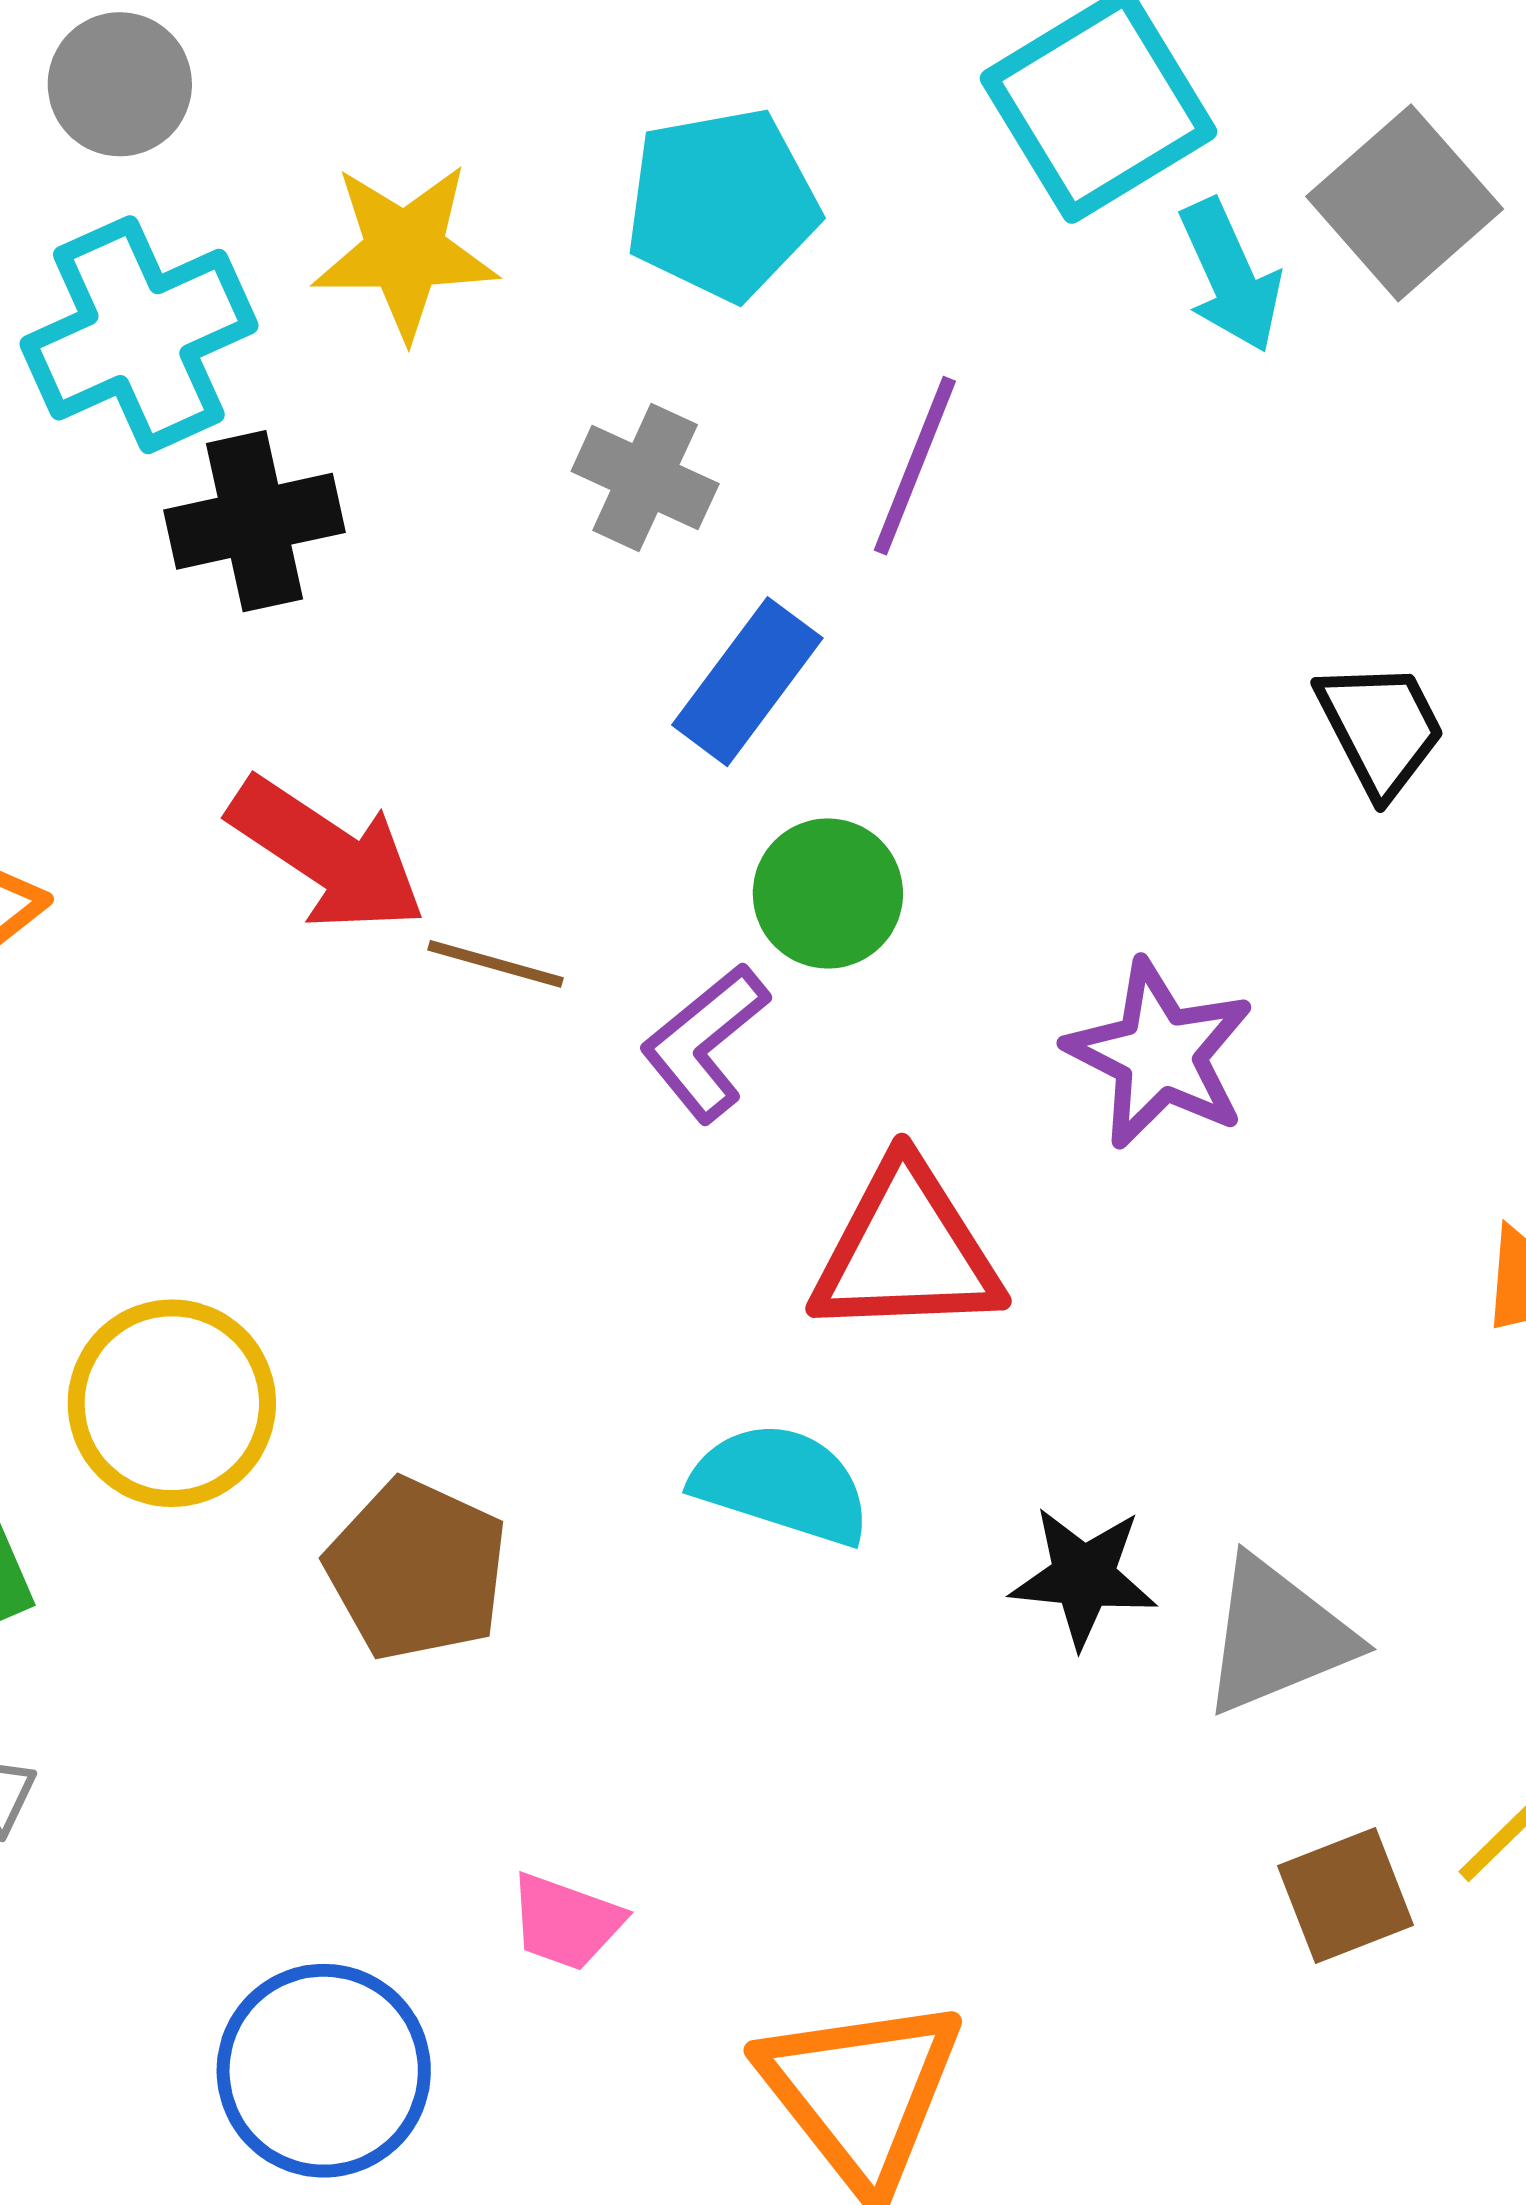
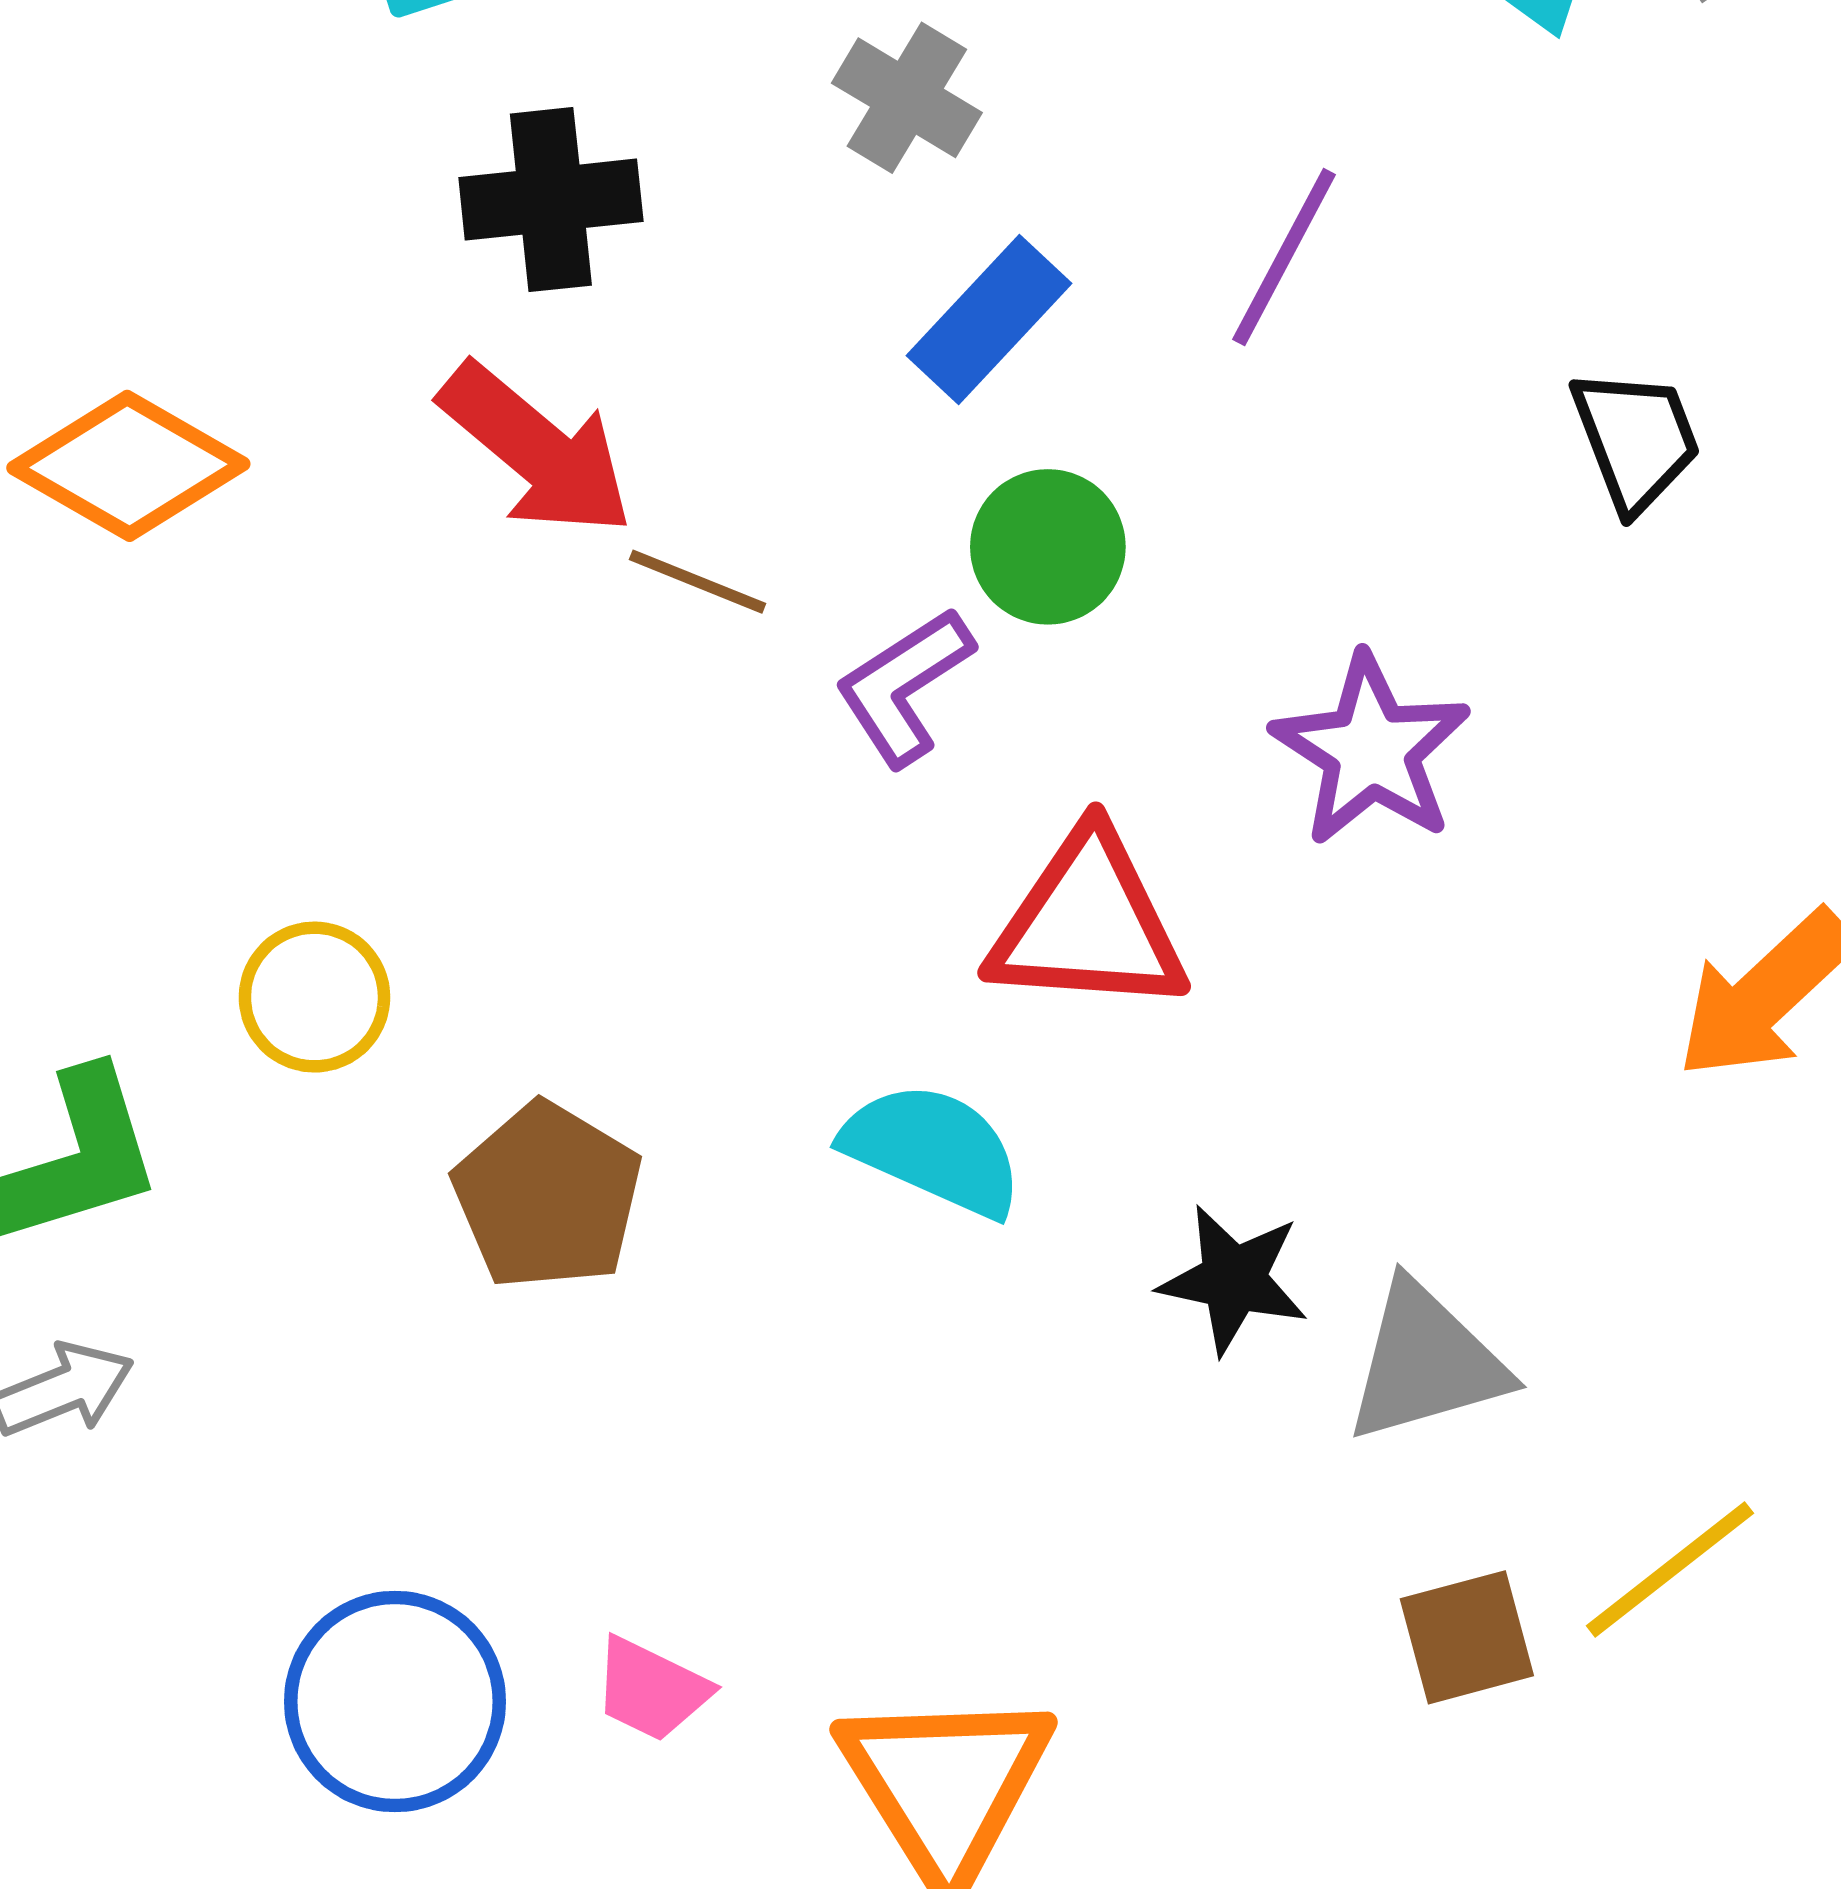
purple line: (915, 466) -> (1284, 257), moved
black cross: (254, 521) -> (551, 200), moved
yellow circle: (172, 1403) -> (314, 997), size x0.7
pink trapezoid: (566, 1922) -> (651, 1689), moved

